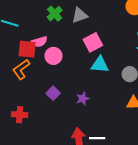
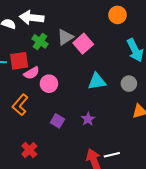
pink square: (93, 42) -> (83, 44), moved
red square: (27, 49) -> (19, 61), moved
red cross: (20, 115) -> (29, 150), turned -35

